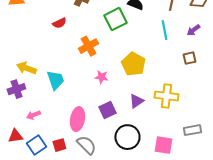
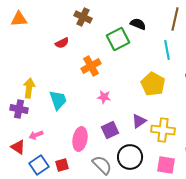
yellow pentagon: (133, 64) -> (153, 84), moved
yellow arrow: (26, 68) -> (29, 88), turned 78
purple cross: (16, 89) -> (19, 109), turned 30
yellow cross: (166, 96) -> (163, 130), moved
red triangle: (15, 136) -> (18, 147), moved, turned 42
gray semicircle: (86, 145) -> (102, 165), moved

